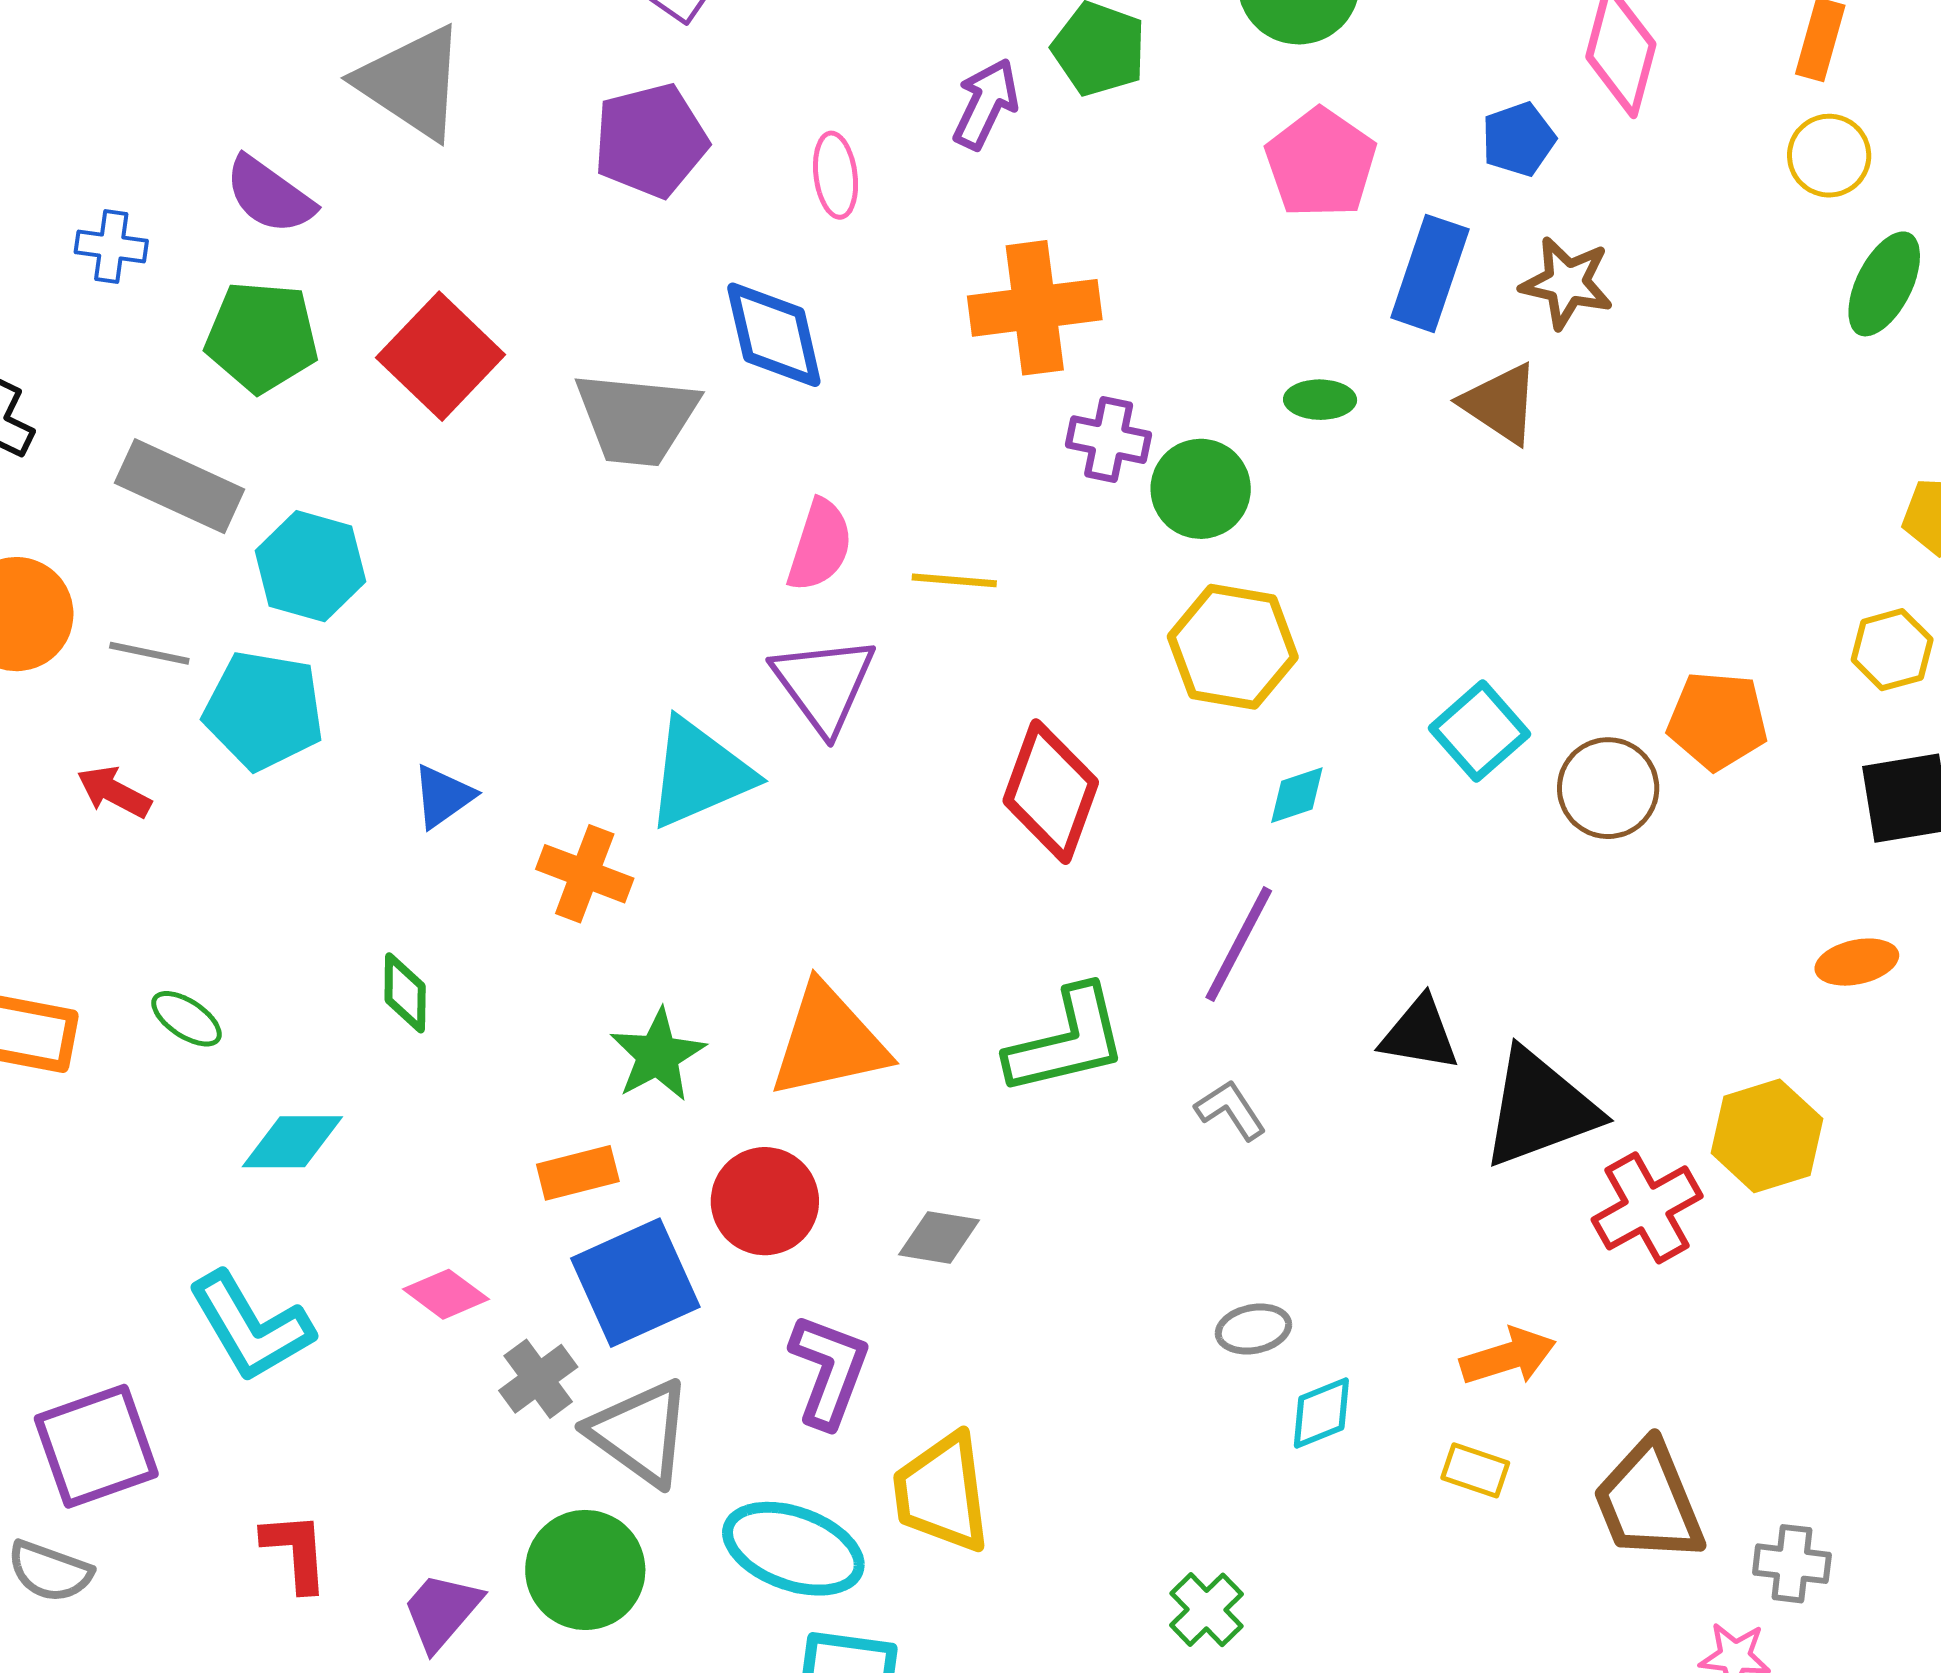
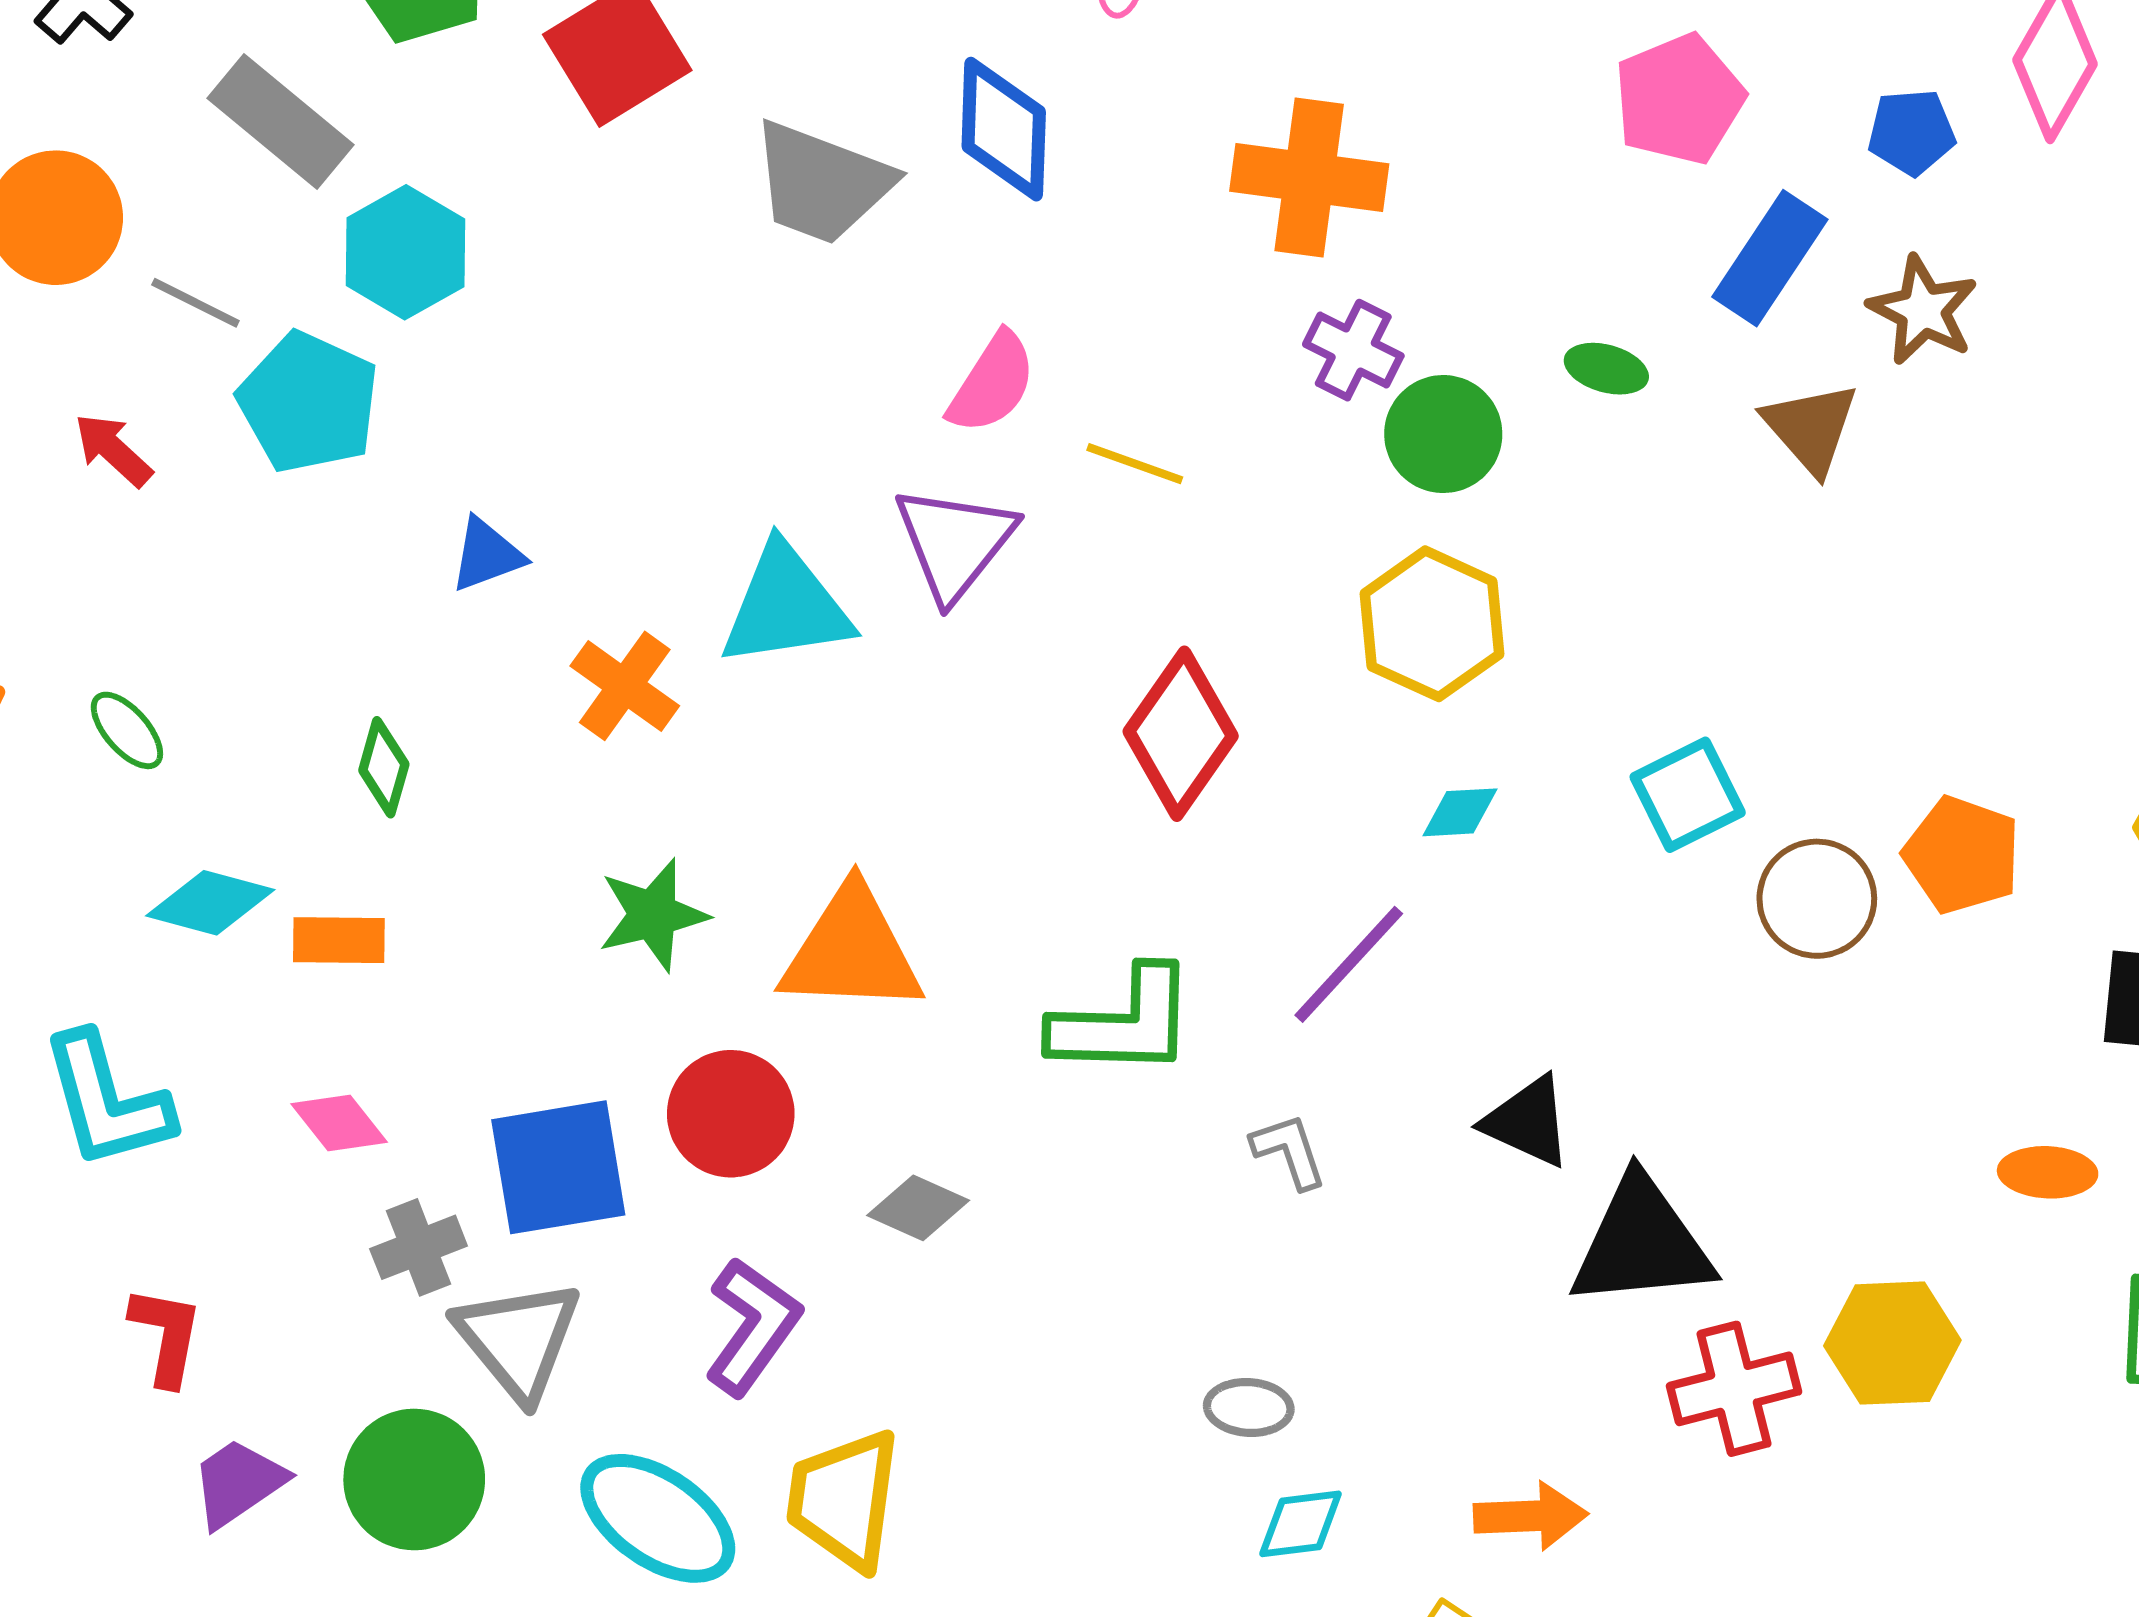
orange rectangle: (578, 1173) -> (339, 940), moved
red L-shape: (296, 1552) -> (166, 1336), moved

